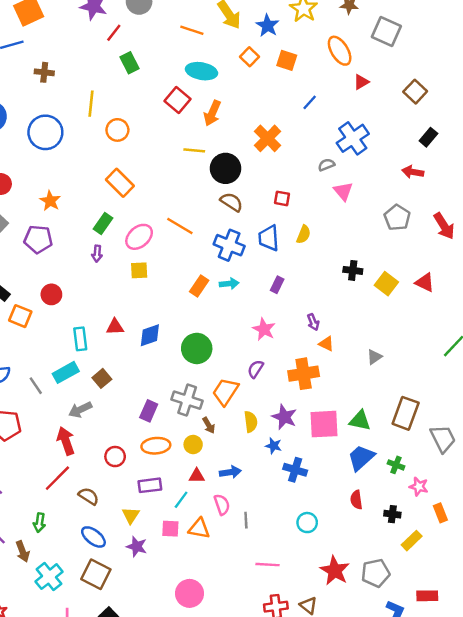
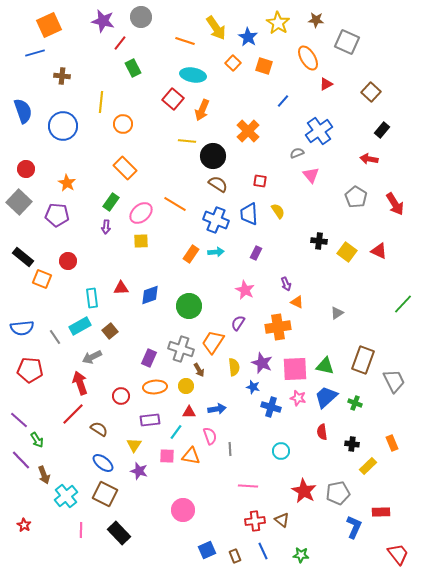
yellow semicircle: (304, 234) -> (278, 211), turned -56
pink star: (419, 487) -> (298, 398), moved
green arrow: (39, 523) -> (37, 440), moved, turned -42

